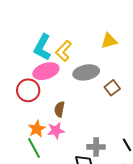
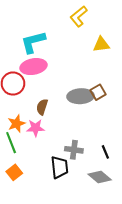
cyan L-shape: (42, 47) -> (33, 42), turned 40
yellow L-shape: (64, 51) -> (79, 16), moved
gray ellipse: (86, 72) -> (81, 96), moved

